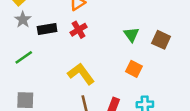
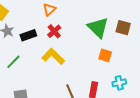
green triangle: (131, 34) -> (98, 28), size x1.6
yellow L-shape: (81, 74) -> (53, 56), moved

